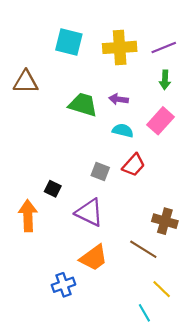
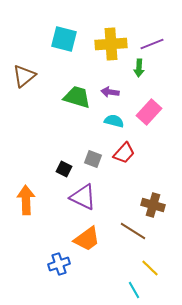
green arrow: (165, 80) -> (139, 68), moved
brown triangle: (26, 82) -> (24, 76), turned -40
black square: (53, 189) -> (64, 169), moved

